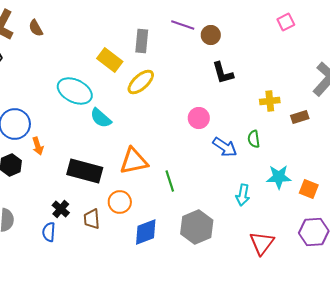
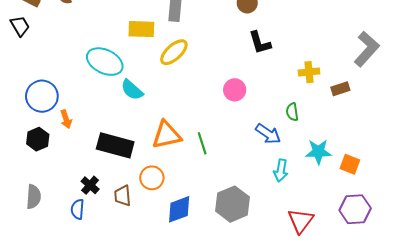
yellow rectangle: (110, 60) -> (141, 29), turned -35
blue arrow: (225, 147) -> (268, 134), moved
green line: (170, 181) -> (202, 143), moved

